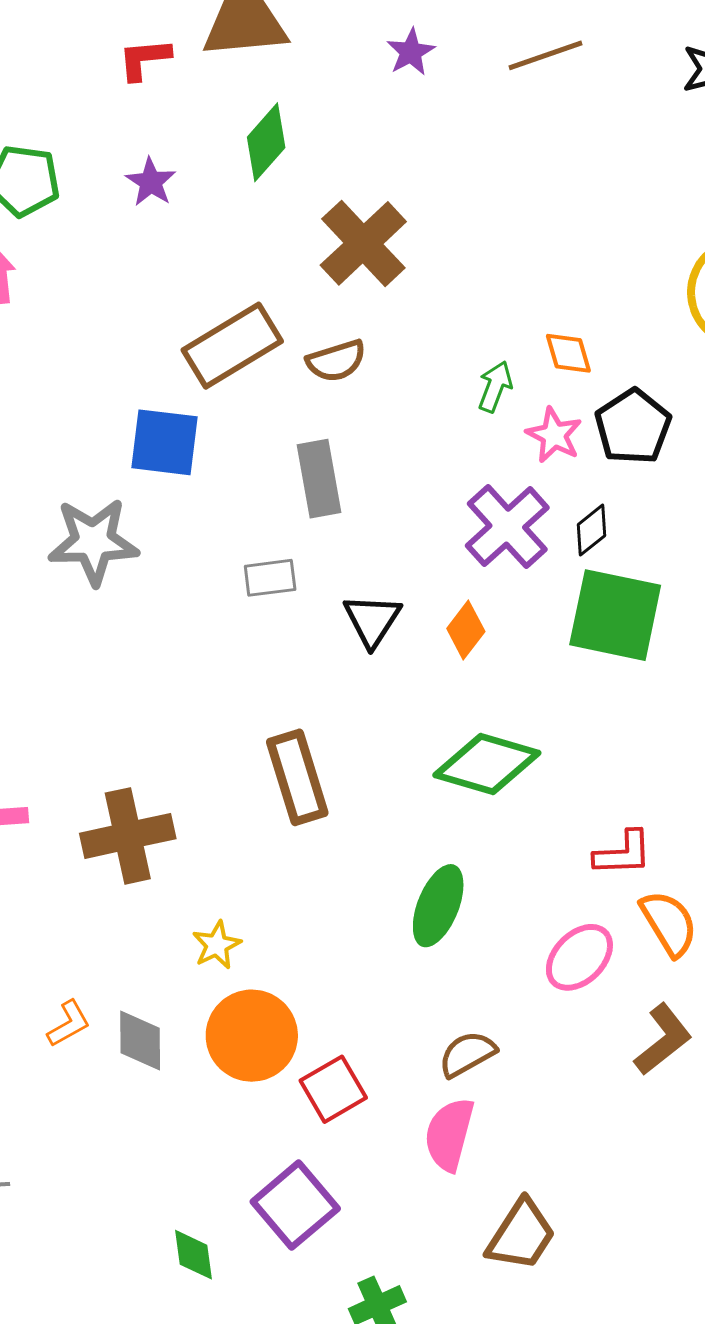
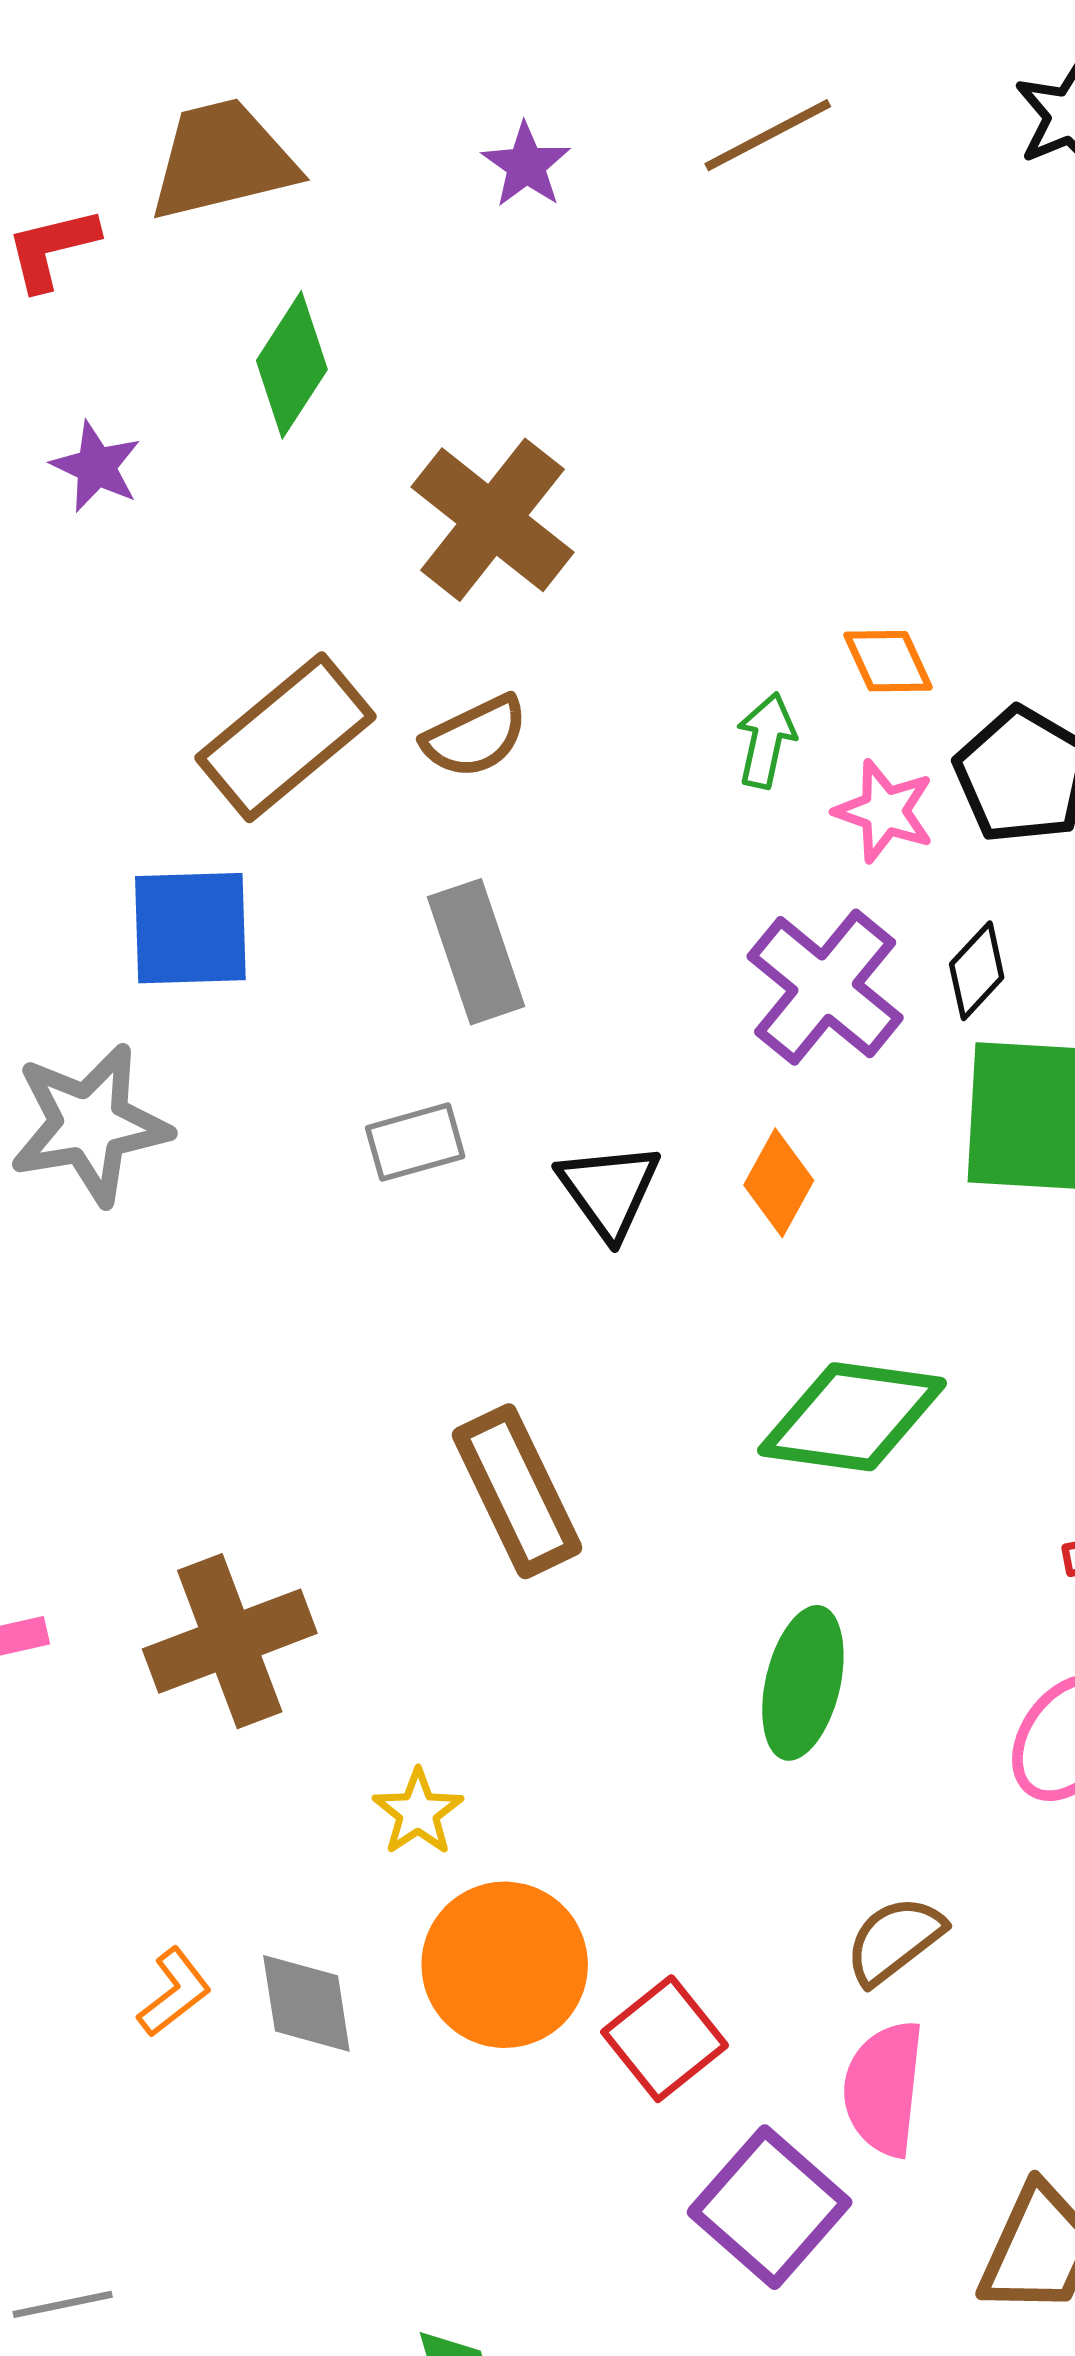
purple square: (295, 1205) -> (770, 2207), moved

